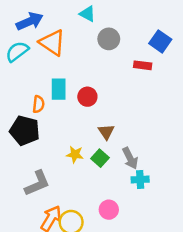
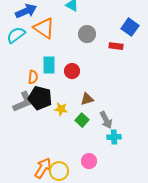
gray circle: (109, 39) -> (87, 34), moved
black pentagon: (25, 131) -> (40, 98), moved
brown triangle: (106, 132) -> (87, 99), turned 48
yellow star: (75, 154) -> (61, 109), moved
gray L-shape: (37, 183) -> (23, 102), moved

